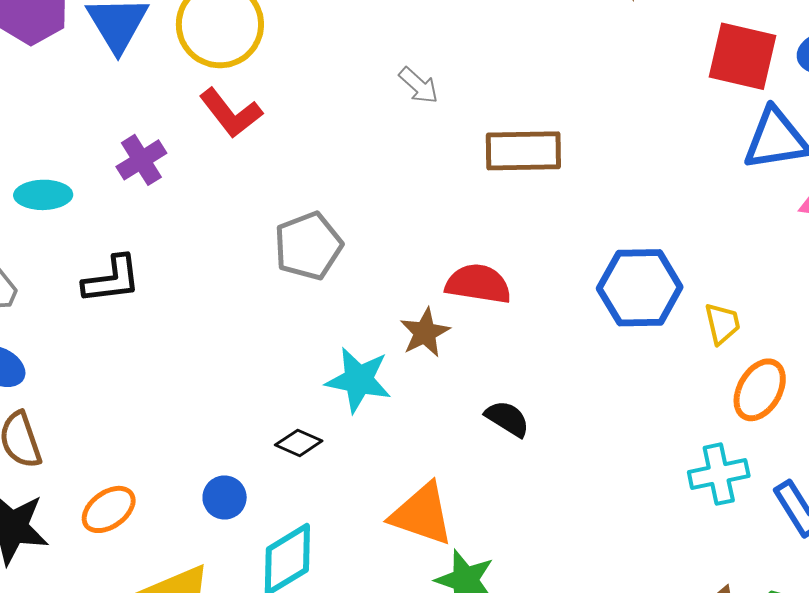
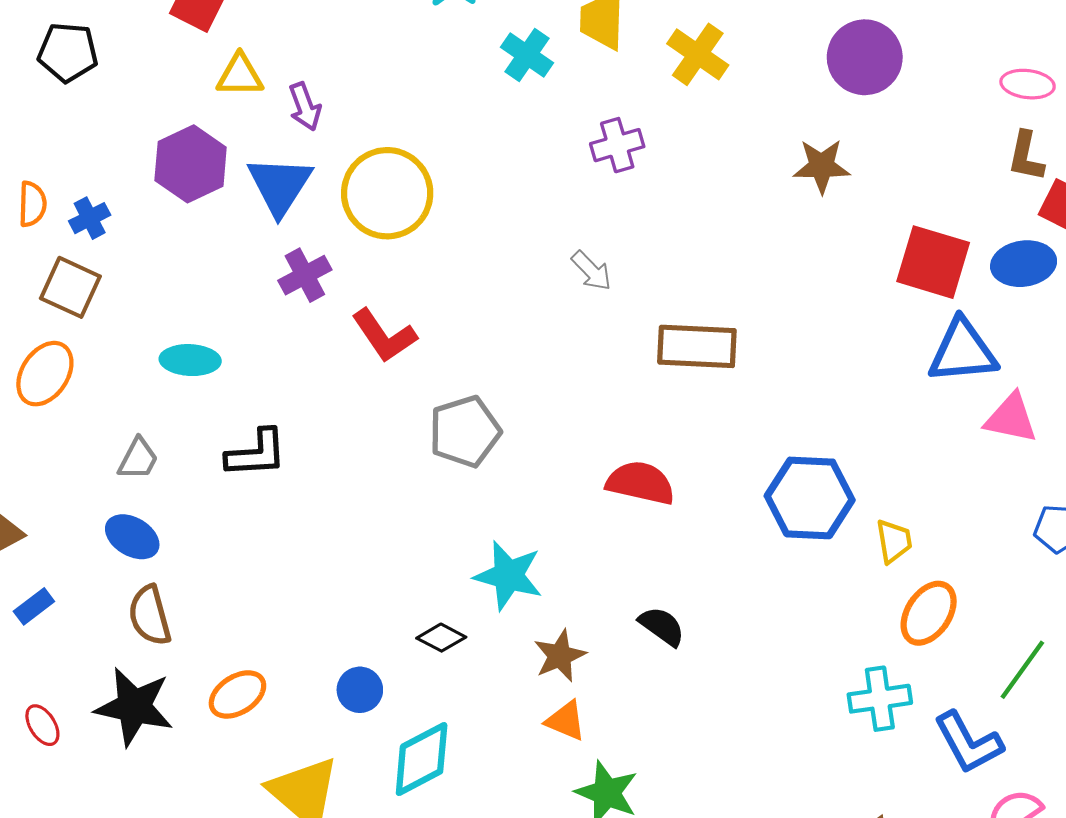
red L-shape: (231, 113) -> (384, 336), moved
purple cross: (141, 160) -> (305, 275), moved
brown star: (425, 333) -> (560, 656), moved
orange triangle: (422, 514) -> (566, 721), size x0.6

